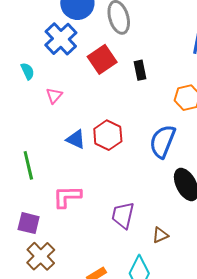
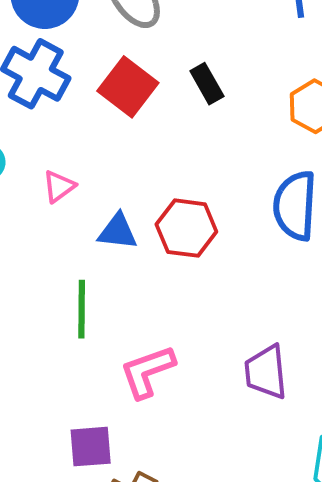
pink triangle: (54, 95) -> (59, 186), turned 30
blue triangle: (76, 139) -> (118, 232), moved
green line: (28, 165) -> (82, 309), moved, turned 32

